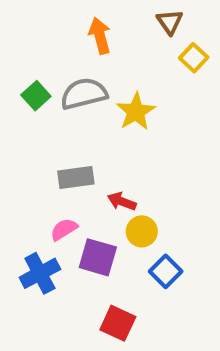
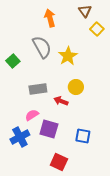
gray semicircle: (84, 94) -> (42, 47), turned 75
green square: (36, 96) -> (13, 61), moved
yellow circle: (142, 231) -> (76, 87), moved
blue square: (166, 271) -> (83, 136), turned -35

